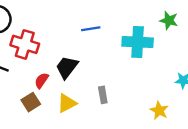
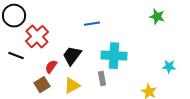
cyan cross: (138, 42) -> (114, 56), moved
red cross: (25, 44) -> (37, 37), turned 30

